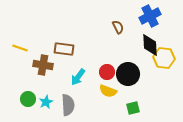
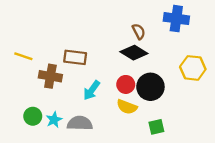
blue cross: (150, 16) -> (176, 19), turned 35
black diamond: (150, 45) -> (134, 53), moved, turned -55
gray semicircle: (68, 105) -> (80, 123), turned -85

